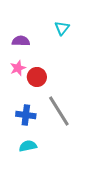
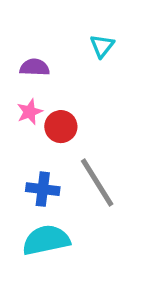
cyan semicircle: (28, 146) -> (46, 240), size x1.6

